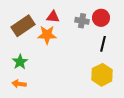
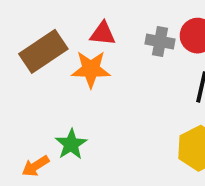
green star: (20, 62) -> (71, 144), moved
orange arrow: (19, 84) -> (36, 166), turned -40

